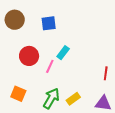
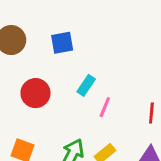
pink line: (50, 66) -> (105, 107), moved

